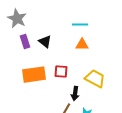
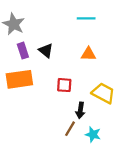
cyan line: (80, 25) -> (86, 18), moved
orange rectangle: (34, 75) -> (19, 79), moved

